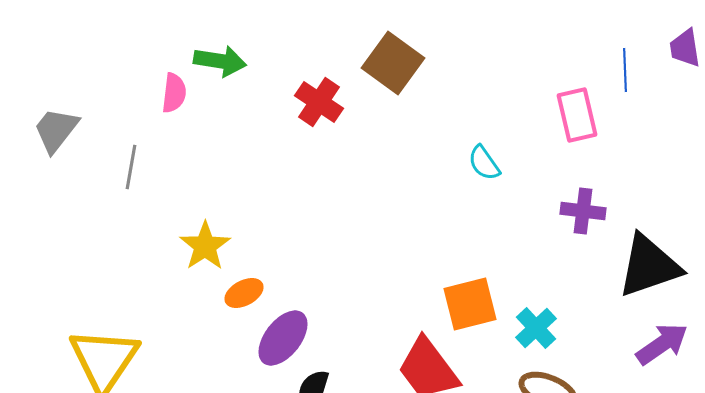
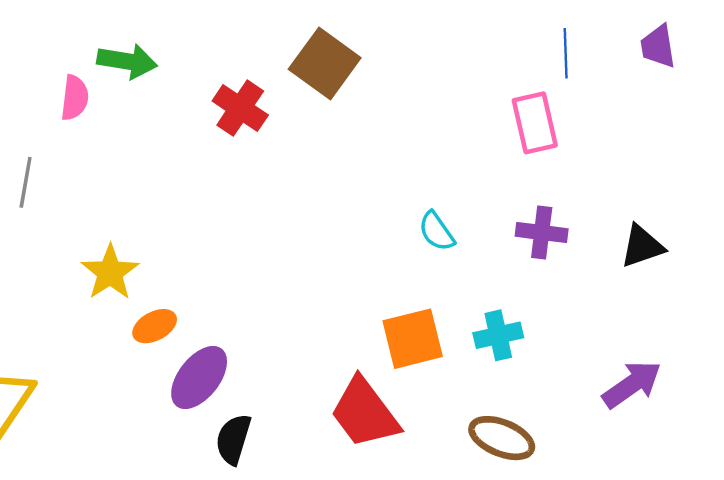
blue line: (625, 70) -> (566, 53), moved
cyan semicircle: (484, 163) -> (437, 231), moved
black triangle: (649, 266) -> (642, 246), moved, size x0.6
cyan cross: (536, 328) -> (498, 335), moved, turned 30

